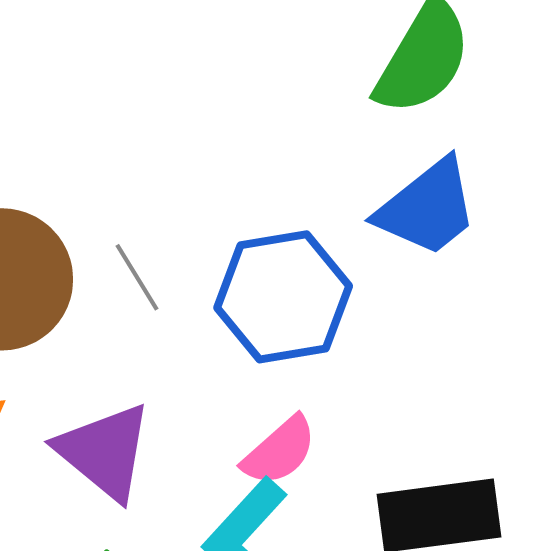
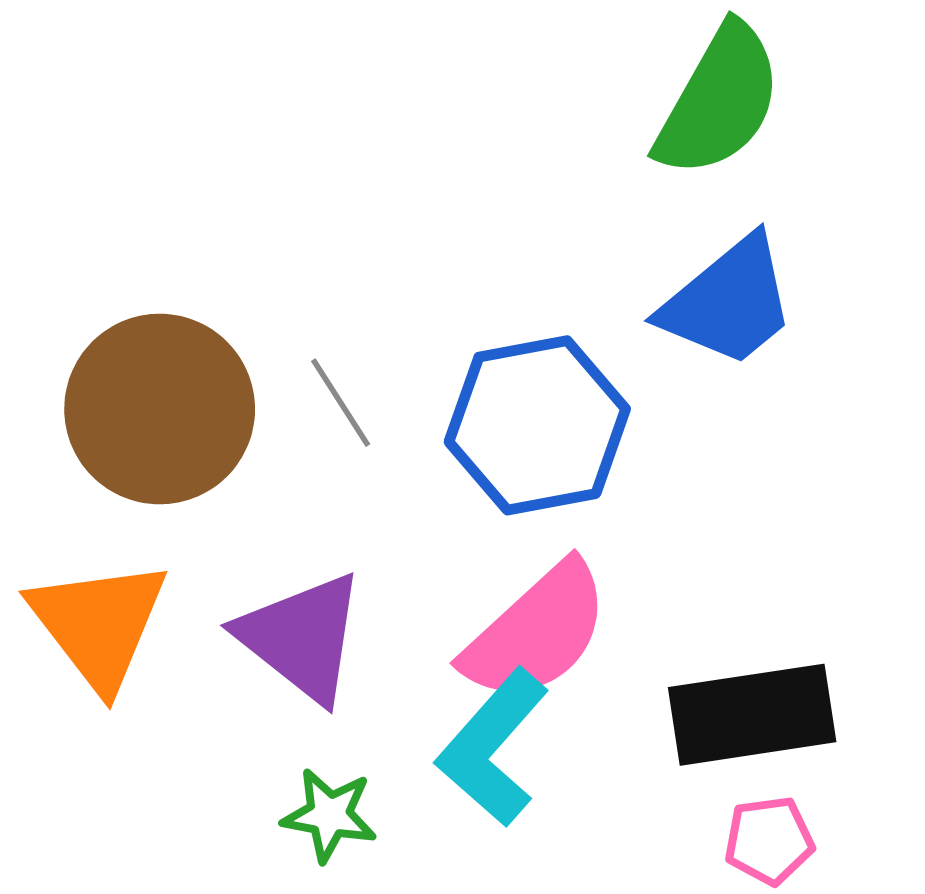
pink semicircle: (279, 451) -> (536, 632), size x1.5

